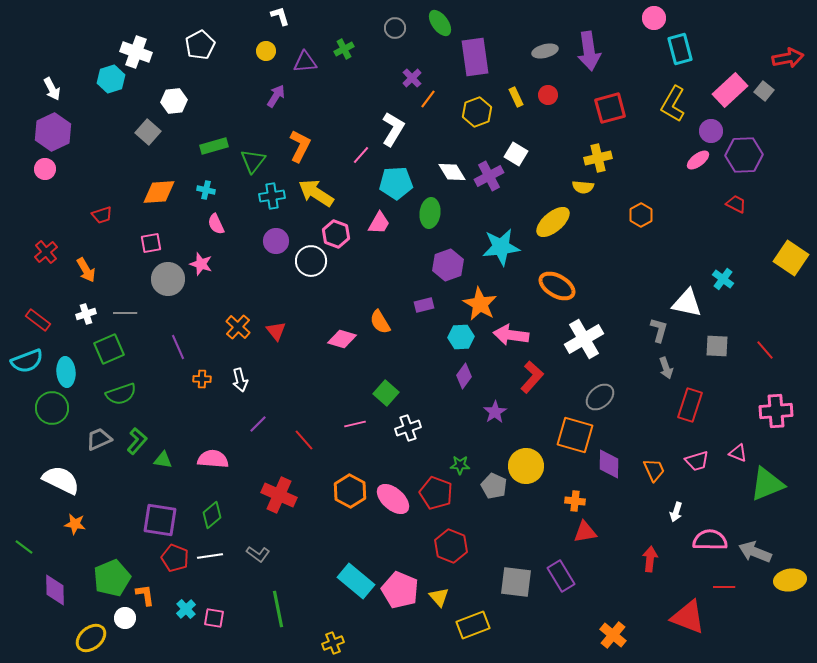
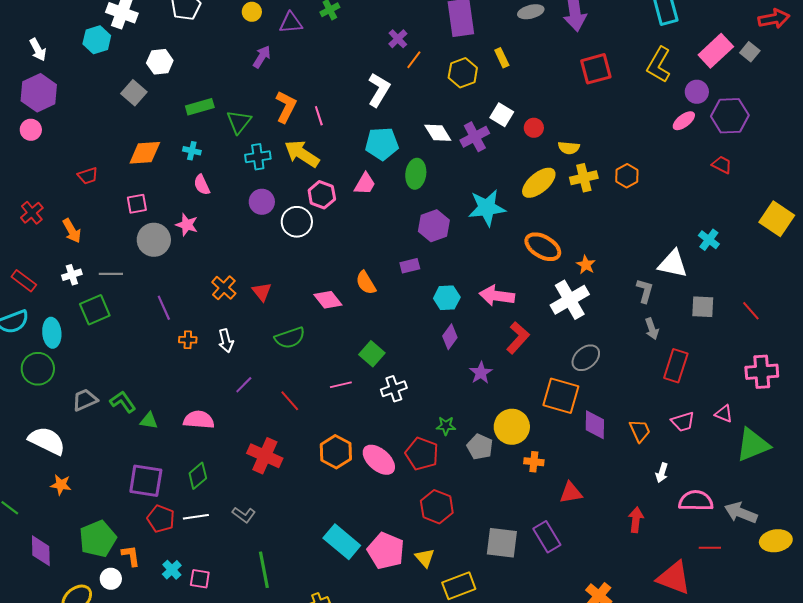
red circle: (548, 95) -> (534, 128), moved
pink line: (361, 155) -> (319, 116), moved, turned -60
yellow cross: (598, 158) -> (584, 178), moved
orange star: (480, 304) -> (586, 265), moved, size x0.6
pink diamond: (342, 339) -> (328, 300), turned 36
green semicircle: (121, 394) -> (290, 338), moved
green L-shape: (137, 441) -> (123, 402), turned -76
orange cross: (575, 501) -> (534, 462), moved

